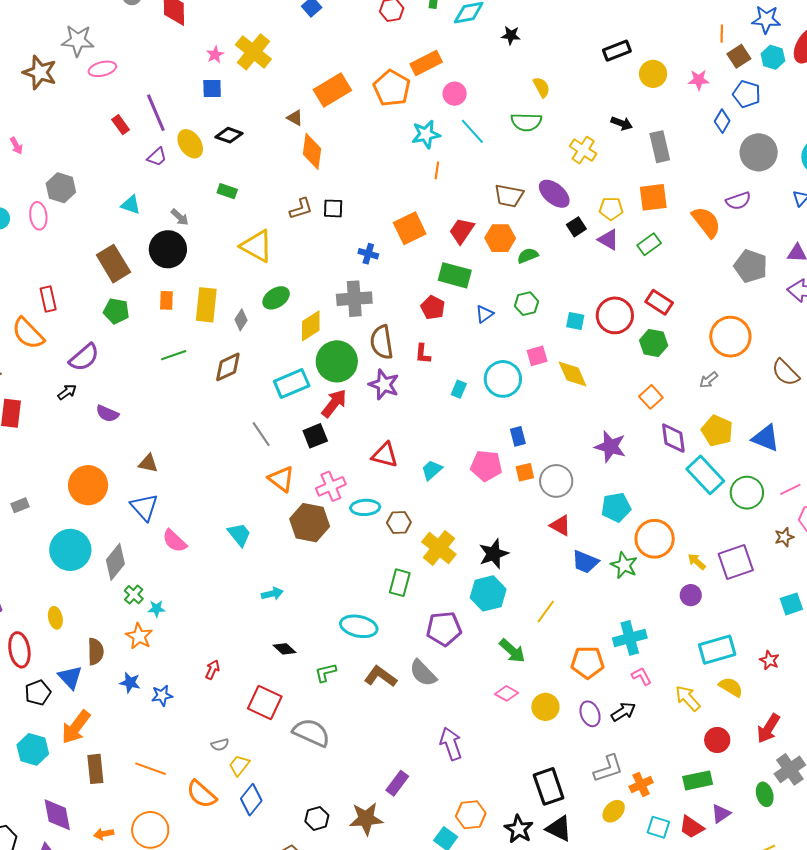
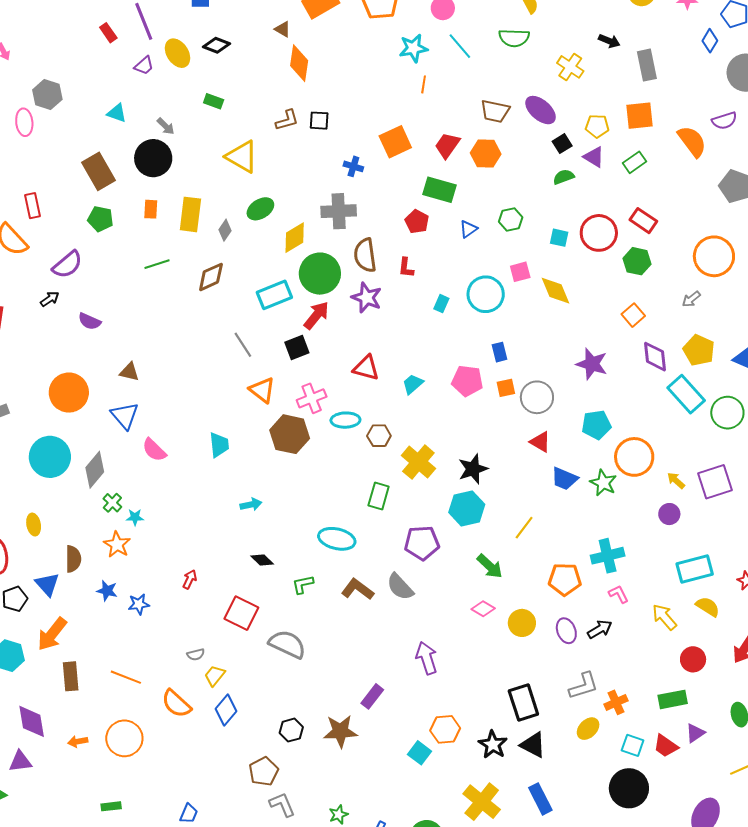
green semicircle: (528, 256) -> (564, 177), moved
cyan trapezoid: (239, 535) -> (219, 445), turned 32

